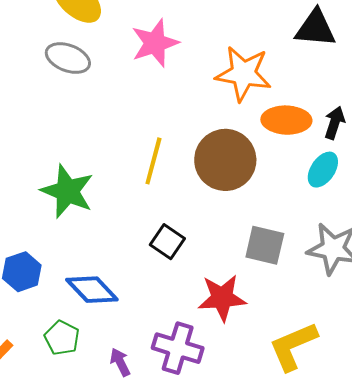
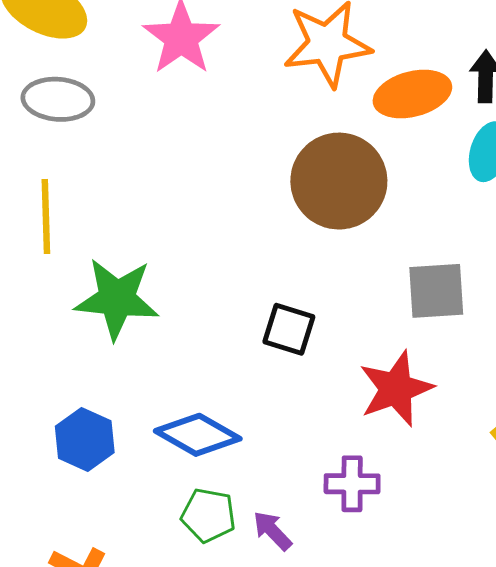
yellow line: (153, 161) -> (46, 216), moved
green pentagon: (62, 338) -> (208, 515), moved
purple cross: (178, 348) -> (352, 484), size x0.7

